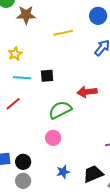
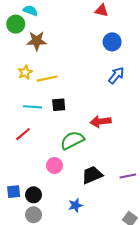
yellow line: (63, 33) -> (47, 79), moved
yellow star: (15, 54) -> (25, 72), moved
pink circle: (53, 138) -> (54, 165), moved
black trapezoid: (93, 174) -> (92, 175), moved

